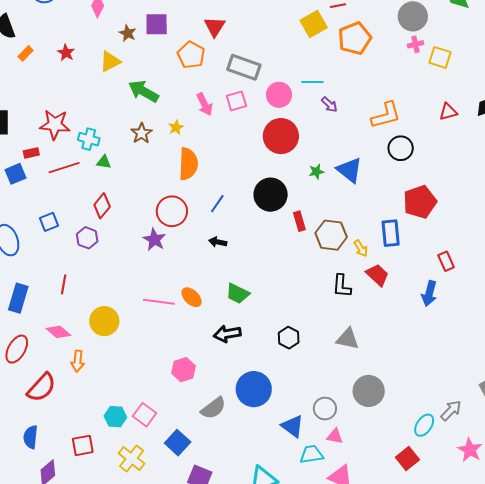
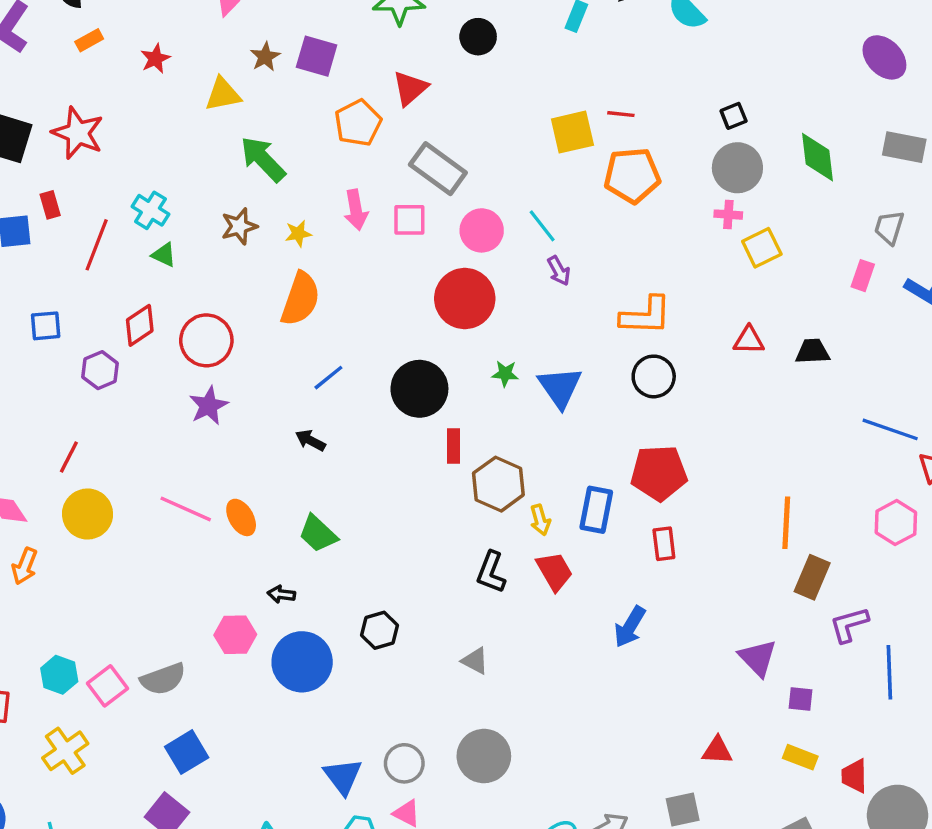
yellow square: (440, 57) -> (762, 248), turned 30
cyan line: (312, 82) -> (542, 226), turned 35
red star: (55, 125) -> (78, 133), moved
red rectangle: (31, 153) -> (50, 205), turned 70
red line: (64, 168) -> (97, 245), turned -68
red circle: (172, 211) -> (206, 340), moved
red rectangle: (446, 261) -> (664, 544), moved
red line: (64, 284) -> (69, 457), moved
black arrow: (227, 334) -> (281, 594), size x0.6
gray triangle: (348, 339) -> (475, 661), size x0.7
pink hexagon: (183, 370) -> (235, 635), moved
blue circle: (254, 389) -> (302, 662), moved
gray semicircle: (213, 408) -> (163, 679), moved
blue square: (178, 443) -> (187, 752), moved

